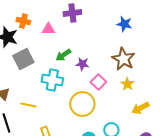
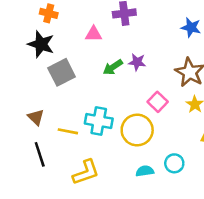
orange cross: (23, 21) -> (49, 13), moved
purple star: (82, 64) -> (137, 62), moved
cyan cross: (52, 80) -> (99, 121), moved

